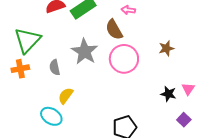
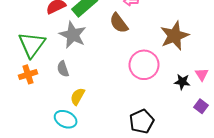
brown star: (166, 48) -> (174, 36), size x1.8
gray star: (85, 52) -> (73, 35), moved
pink circle: (124, 59) -> (144, 65), moved

